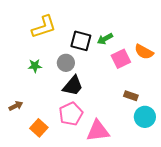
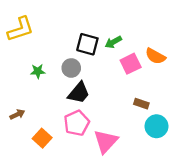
yellow L-shape: (44, 27) -> (20, 29), moved
pink triangle: (98, 131) -> (106, 141), turned -40

